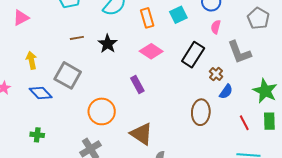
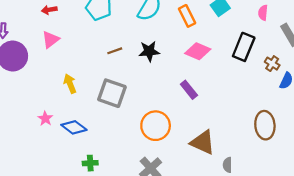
black star: (108, 44) -> (149, 51), turned -30
blue diamond: (41, 93) -> (74, 127), moved
brown ellipse: (201, 112) -> (265, 125), moved

